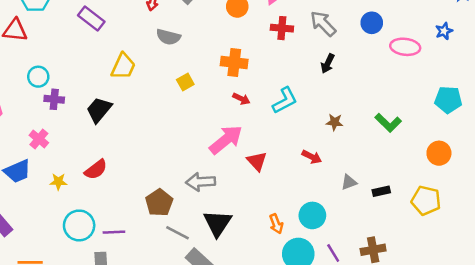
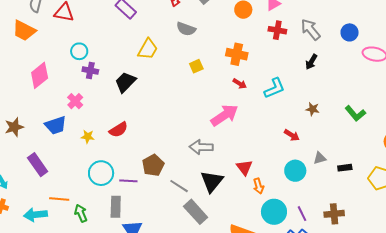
red triangle: (257, 161) -> (244, 168), moved
brown pentagon: (159, 203) -> (153, 165), moved
cyan circle: (312, 215) -> (295, 171), moved

